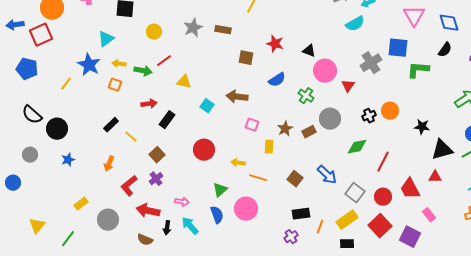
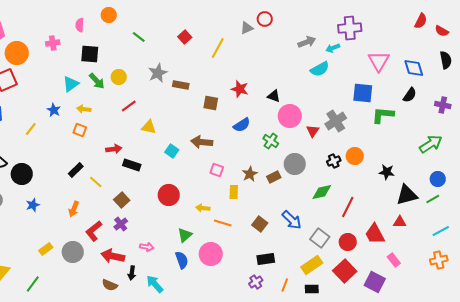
brown rectangle: (223, 30) -> (181, 85), moved
gray cross: (371, 63) -> (336, 121), moved
blue star: (89, 65) -> (54, 110), size x0.6
green arrow: (143, 71) -> (97, 81), moved, turned 36
black rectangle: (167, 120) -> (132, 165), turned 72
gray circle: (108, 220) -> (73, 252), moved
cyan arrow: (190, 226) -> (155, 284), moved
orange line: (320, 227) -> (285, 285), moved

